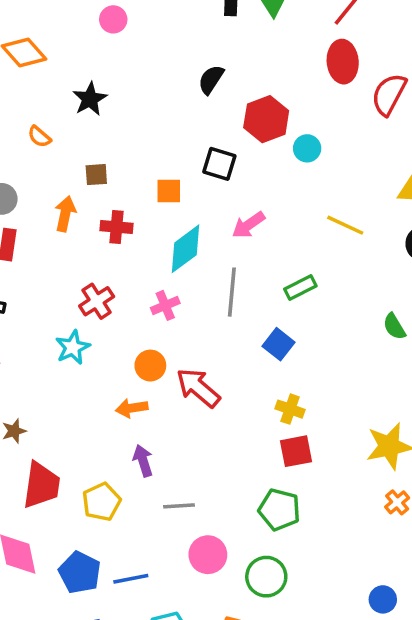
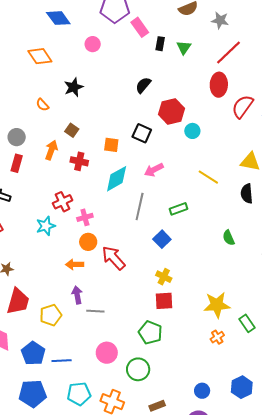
brown square: (96, 175) -> (72, 130), turned 32
pink cross: (165, 305) -> (85, 217), moved
gray line: (179, 506) -> (95, 311), moved

